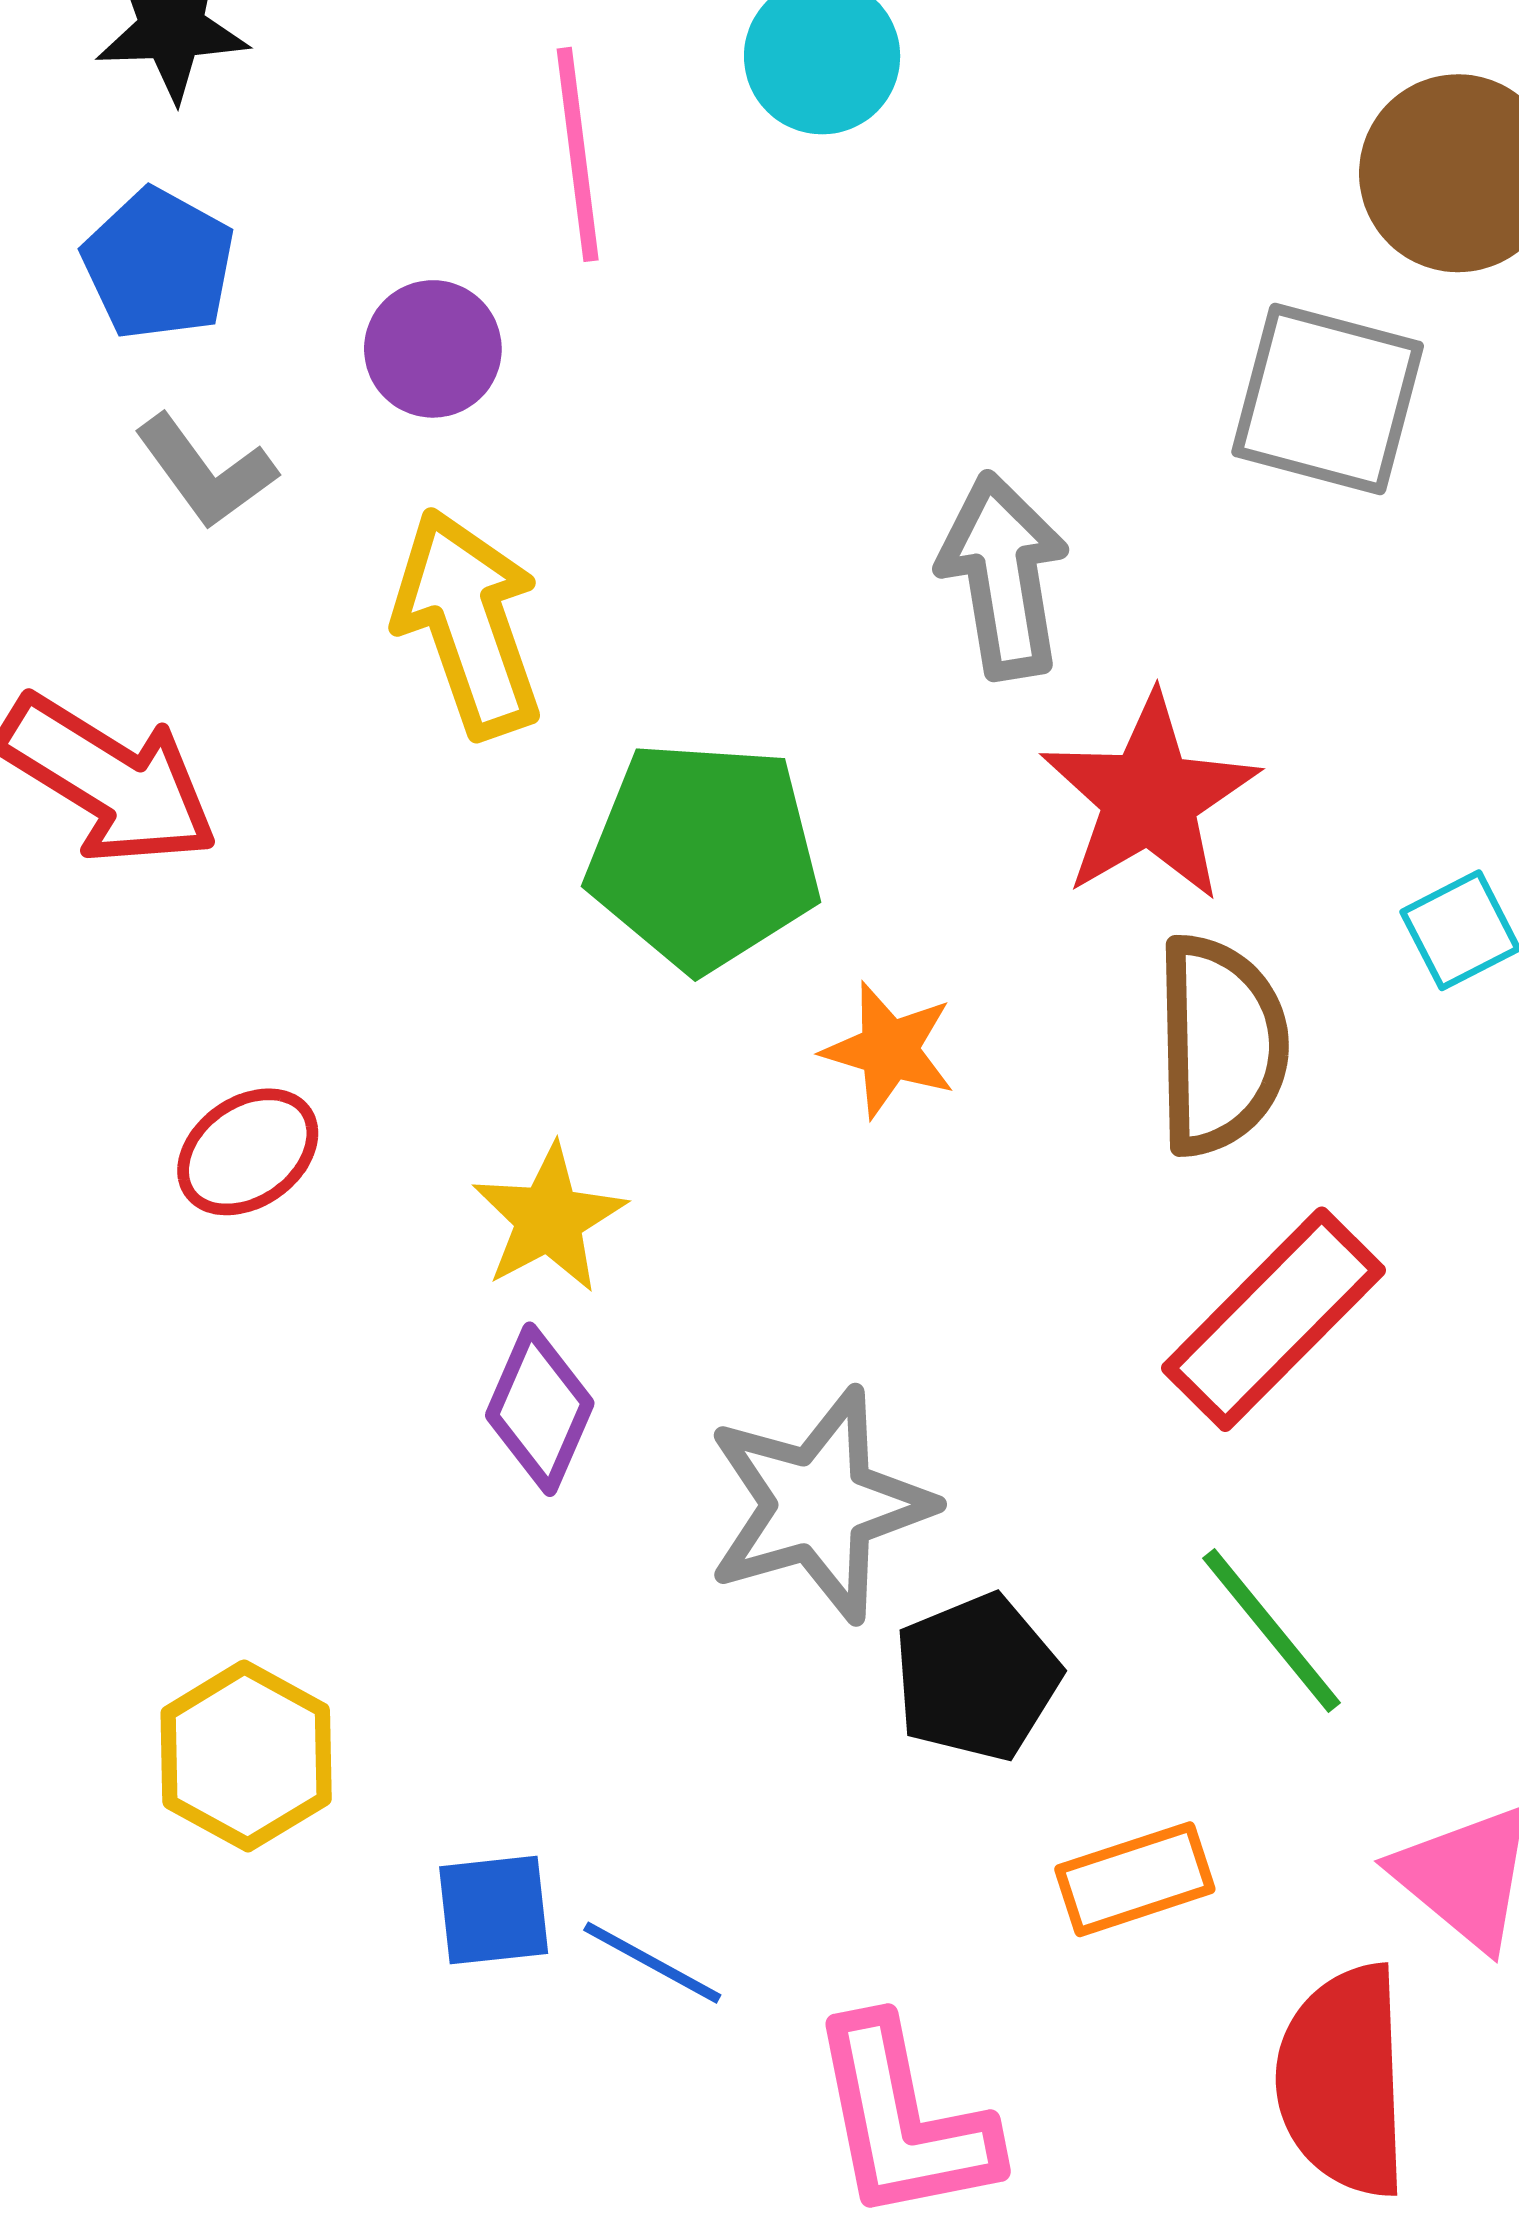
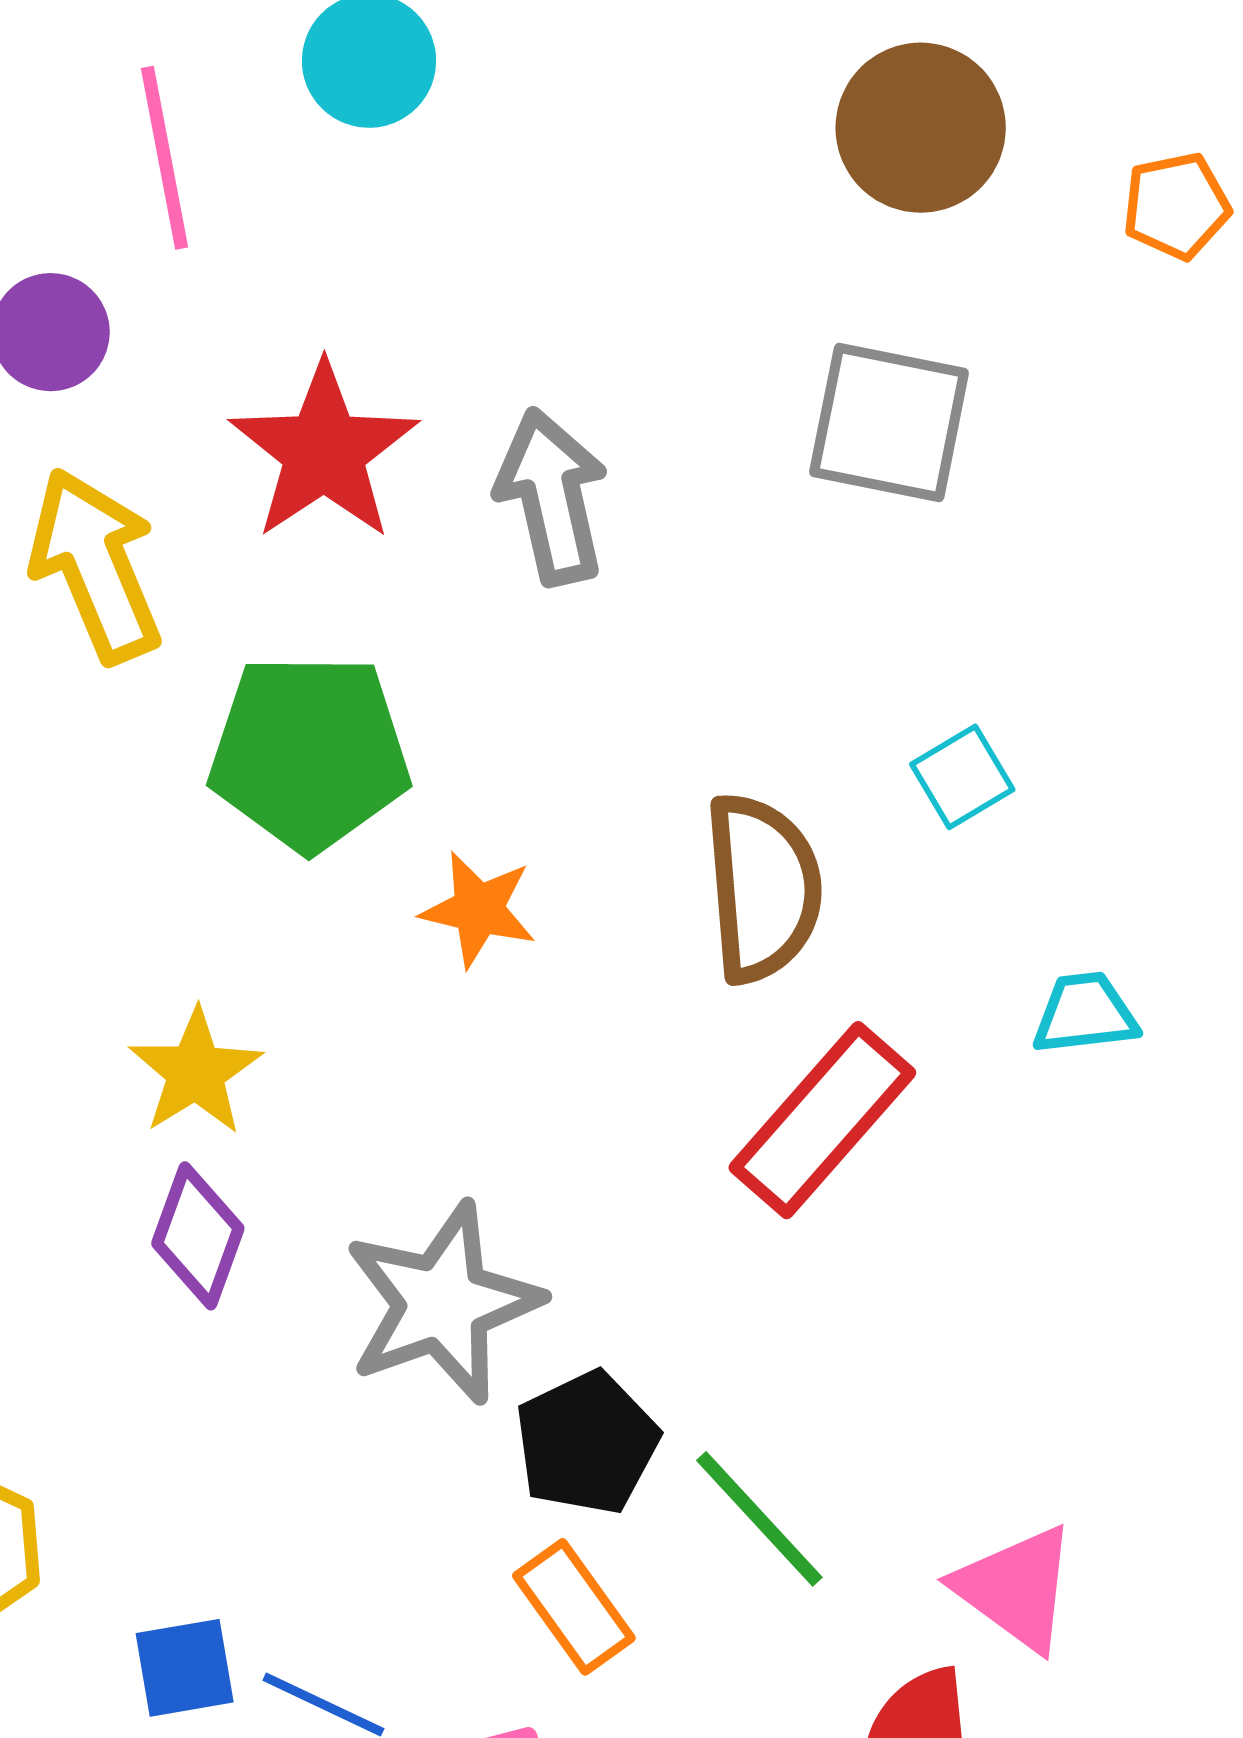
gray square: (1328, 399) -> (889, 422), moved
red star: (1150, 798) -> (324, 452), moved
green line: (1272, 1630) -> (759, 1519), moved
orange rectangle: (1135, 1879) -> (574, 1607), moved, turned 76

